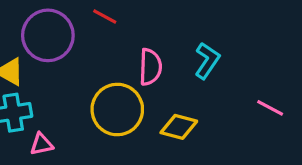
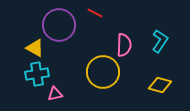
yellow diamond: (179, 127) -> (160, 85), moved

